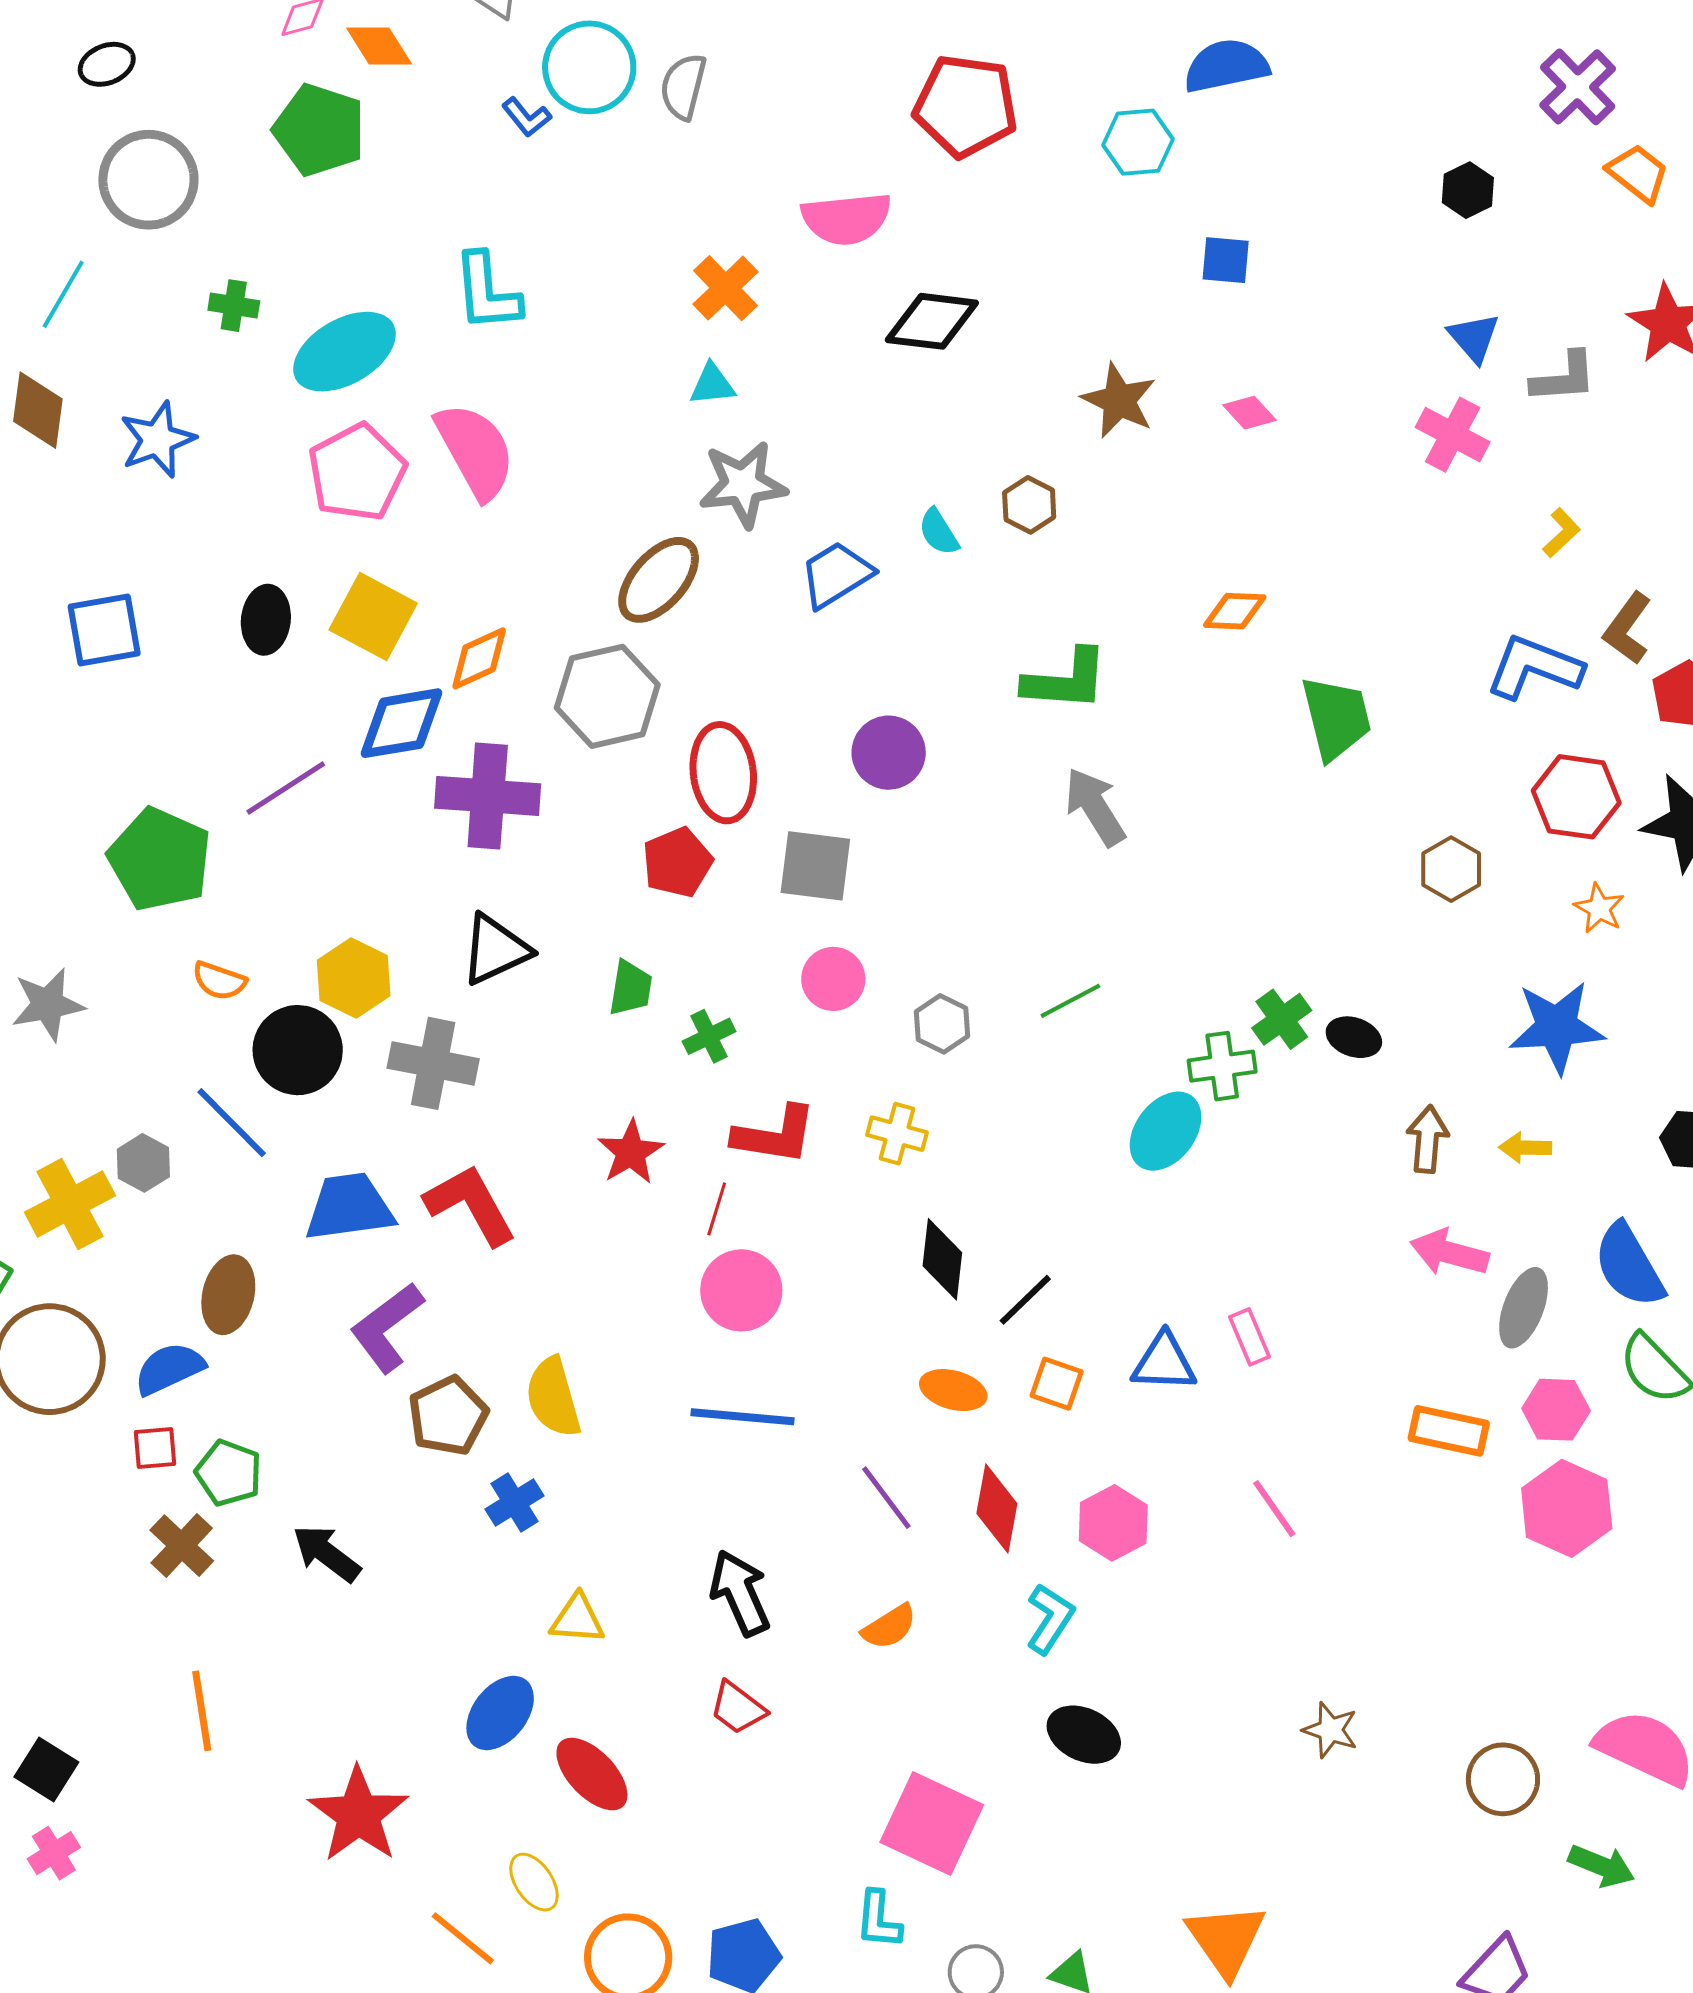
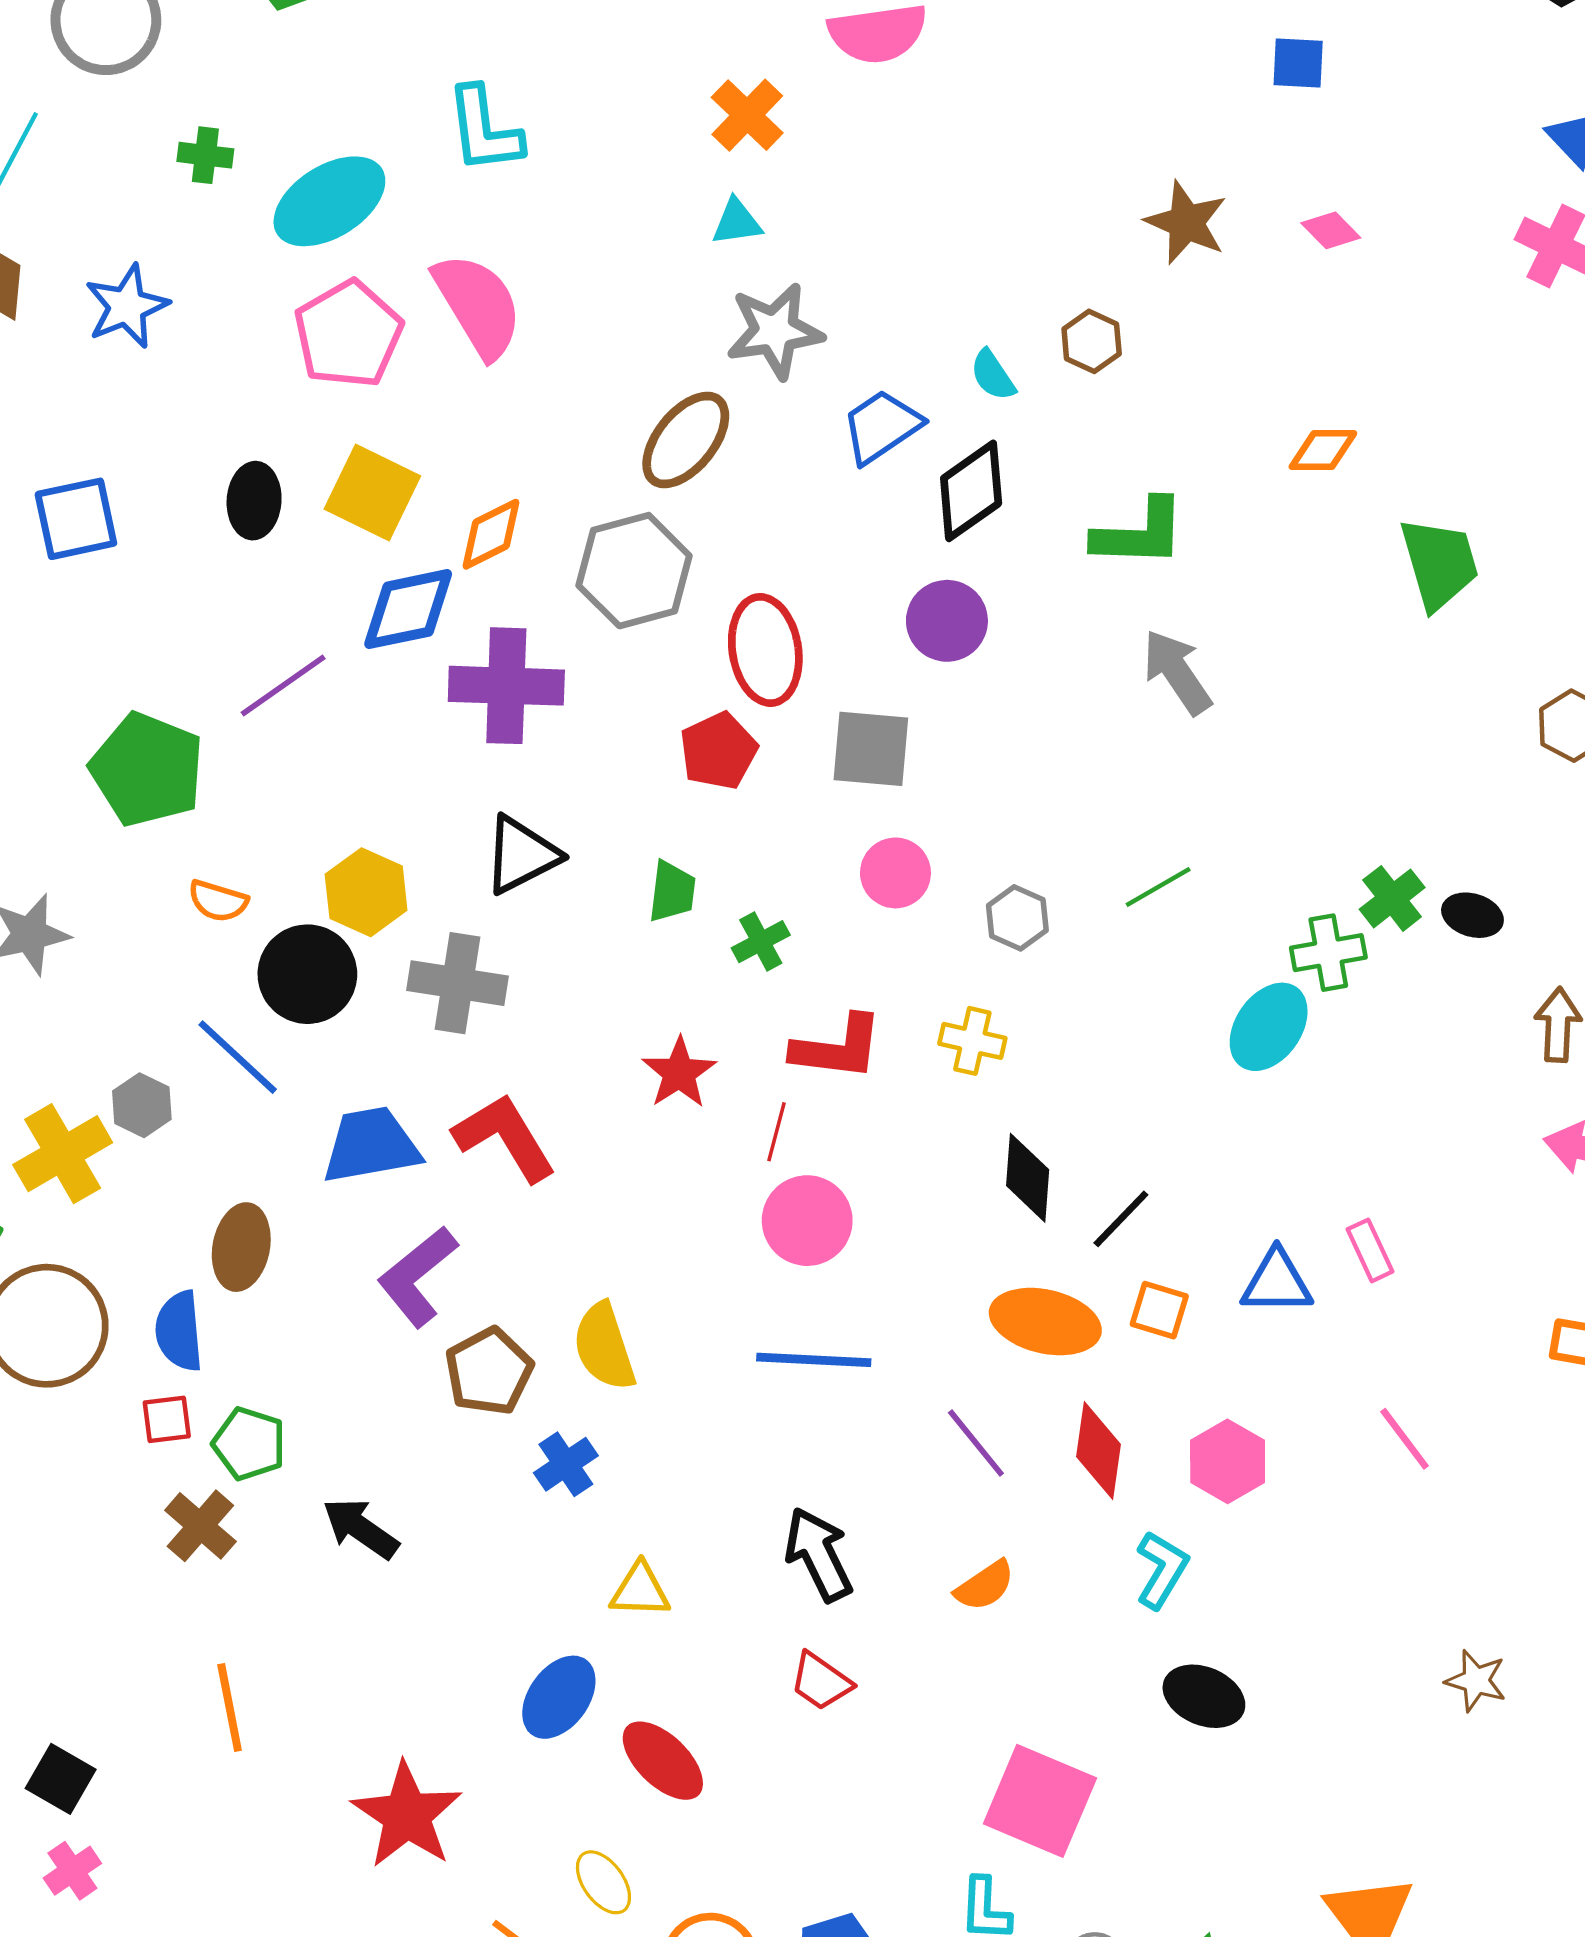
black diamond: (932, 321) -> (971, 491), moved, turned -40
blue semicircle: (169, 1369) -> (179, 1331), turned -68
orange ellipse: (953, 1390) -> (1045, 1322), size x1.5

